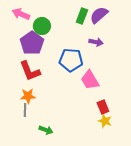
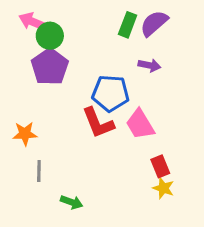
green circle: (42, 26) -> (50, 36), moved
red L-shape: (30, 71) -> (98, 123), moved
orange star: (28, 96) -> (25, 134), moved

